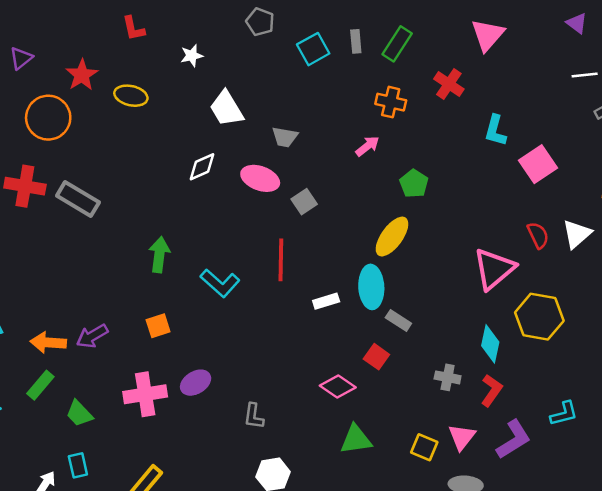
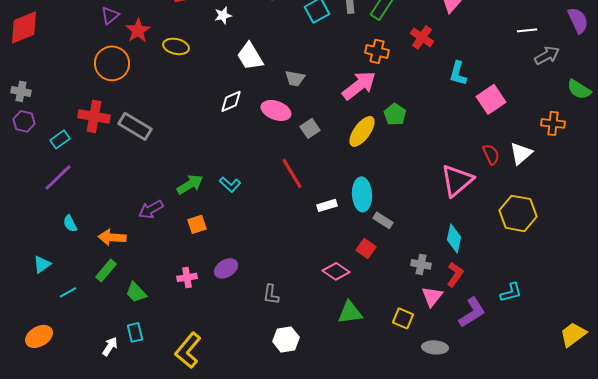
purple triangle: (21, 58) -> (110, 15), moved
pink arrow: (367, 146) -> (359, 85), size x1.8
yellow ellipse: (392, 237) -> (362, 131), moved
green arrow: (159, 255) -> (190, 184), moved, turned 52
red line: (281, 260) -> (292, 173), turned -32
cyan L-shape: (220, 283) -> (230, 184), moved, size x0.7
yellow hexagon: (539, 317) -> (518, 213), moved
purple arrow: (92, 336) -> (151, 209), moved
pink cross: (145, 394) -> (187, 277), size x0.6
pink triangle: (462, 437) -> (432, 296), moved

